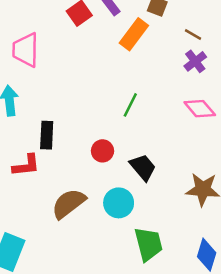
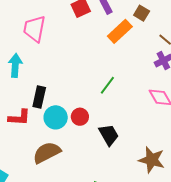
cyan circle: (119, 203) -> (56, 117), moved

